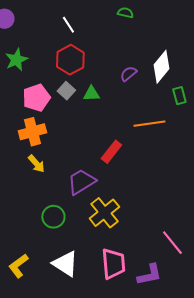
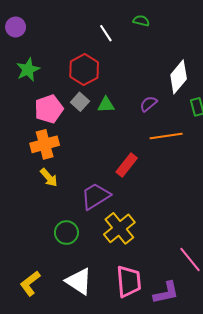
white line: (68, 25) -> (106, 33), moved
purple semicircle: (128, 74) -> (148, 104), moved

